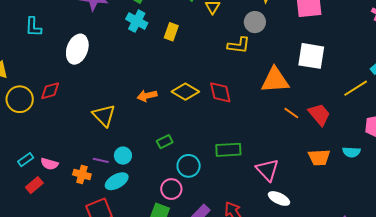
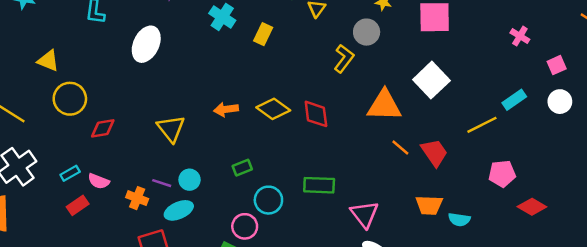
yellow L-shape: (239, 45) -> (344, 58), turned -65
white square: (311, 56) -> (431, 80), turned 32
red diamond: (50, 91) -> (103, 128), moved
cyan semicircle: (351, 152) -> (459, 220), moved

